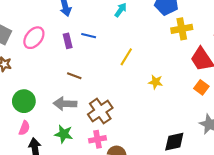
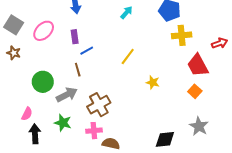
blue line: (89, 36) -> (87, 51), moved, turned -48
brown line: (74, 76) -> (78, 70), turned 48
green circle: (24, 101) -> (43, 82), moved
gray arrow: (65, 104) -> (67, 95), turned 145

